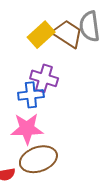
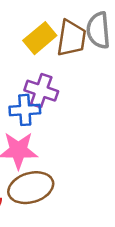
brown trapezoid: (67, 34) -> (71, 38), turned 64

